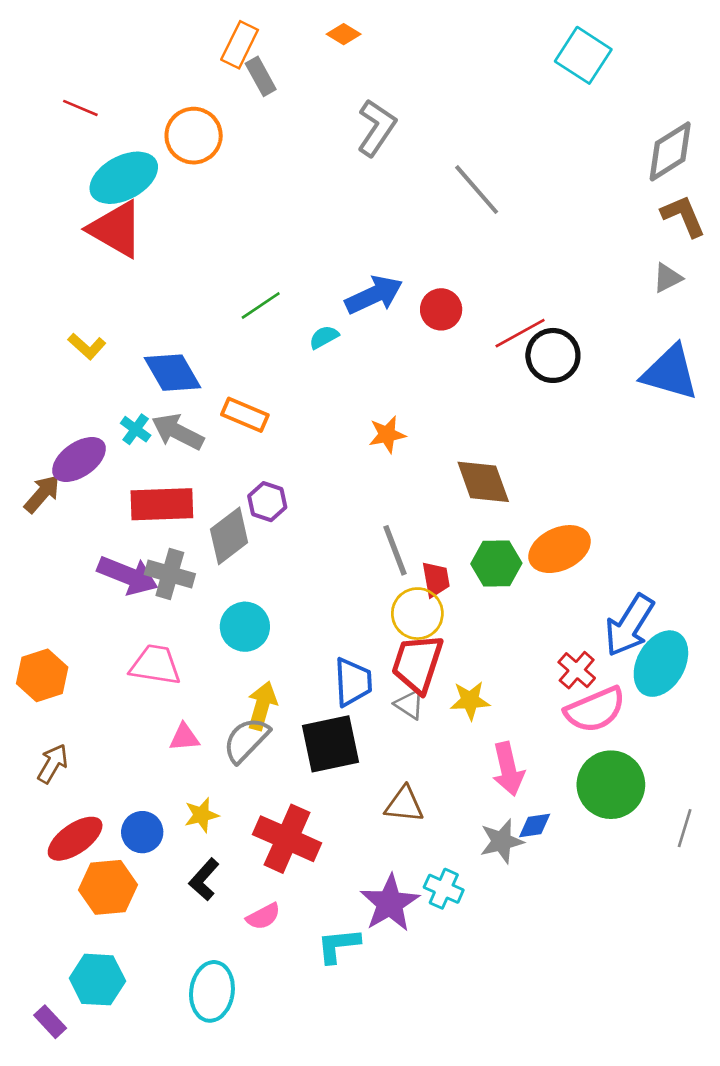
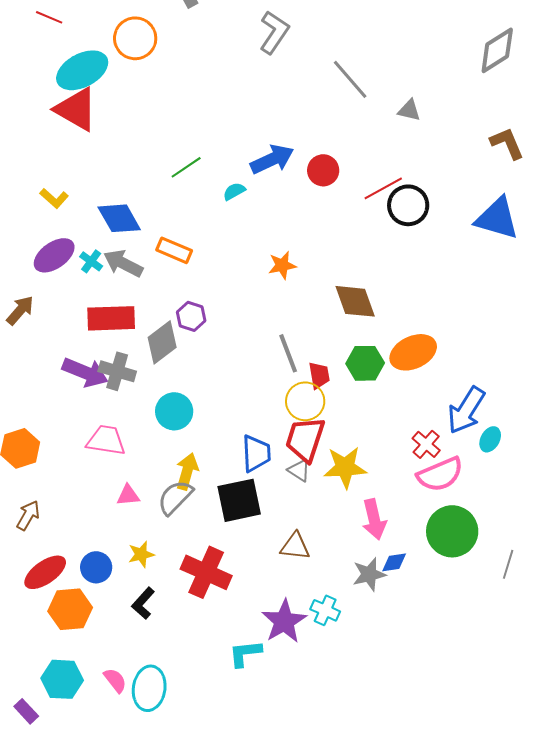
brown L-shape: (683, 216) -> (507, 143), moved
gray triangle: (668, 278) -> (409, 110), moved, turned 40
purple ellipse: (79, 459) -> (54, 255), moved
cyan ellipse: (661, 664) -> (490, 439), size x0.5
yellow star: (470, 700) -> (345, 467), size x1.4
pink semicircle: (263, 916) -> (115, 680), moved, turned -100

